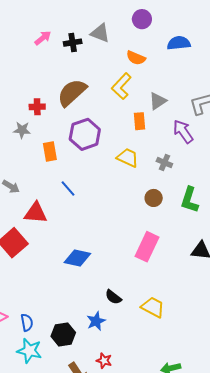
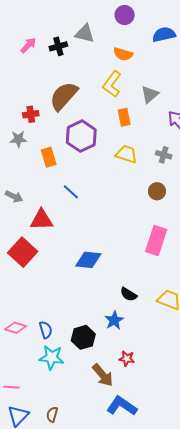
orange rectangle: (140, 121) -> (124, 117), moved

